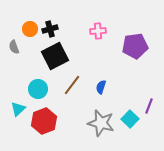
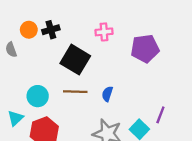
black square: (55, 56) -> (75, 60), moved, turned -32
brown line: (72, 85) -> (75, 92), turned 55

